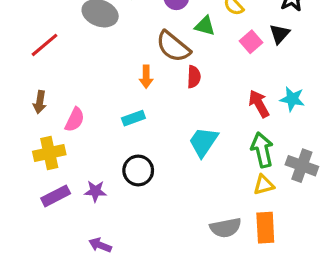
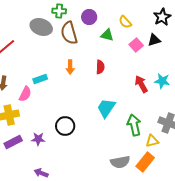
black triangle: (280, 34) -> (154, 40), turned 32
brown semicircle: (173, 47) -> (69, 33), moved, turned 35
cyan rectangle: (133, 118) -> (40, 79), moved
green arrow: (262, 150) -> (134, 125), moved
yellow triangle: (264, 185) -> (152, 141), moved
orange rectangle: (265, 228) -> (145, 162), turned 42

